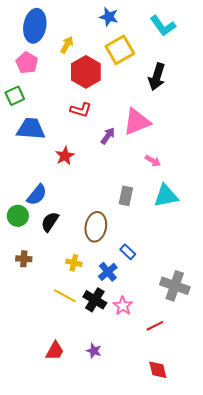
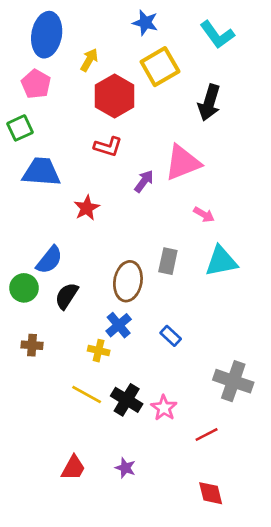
brown ellipse: (96, 227) -> (128, 281), moved
blue cross: (108, 272) -> (119, 325), moved

